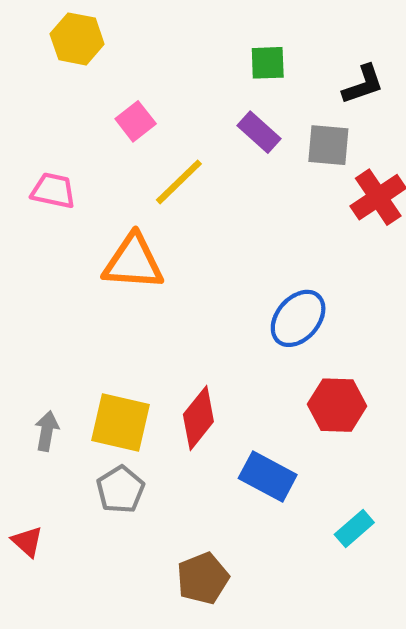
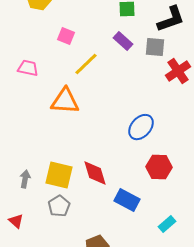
black L-shape: (363, 84) -> (171, 19), size x1.4
pink square: (136, 121) -> (66, 36), turned -30
red diamond: (198, 418) -> (95, 173), turned -56
red triangle: (27, 542) -> (16, 221), moved

